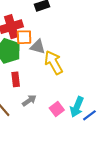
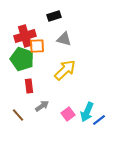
gray triangle: (38, 47) -> (64, 39), moved
yellow arrow: (54, 63) -> (65, 70), turned 75

